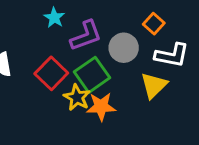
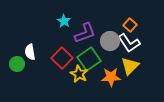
white L-shape: (172, 55) -> (129, 43), moved, turned 45
orange star: (101, 106) -> (111, 77), moved

